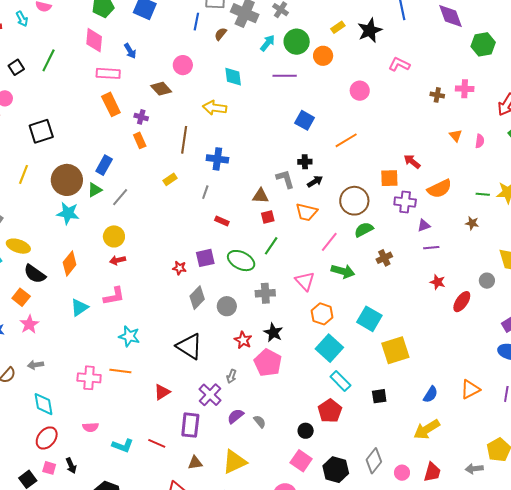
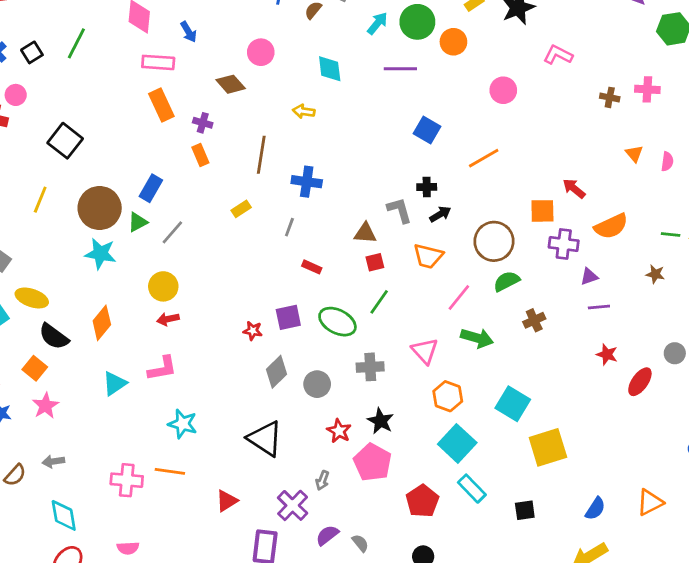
yellow arrow: (215, 108) -> (304, 111), size x0.7
black square: (41, 131) -> (65, 141), turned -35
red pentagon: (330, 411) -> (422, 501), moved

